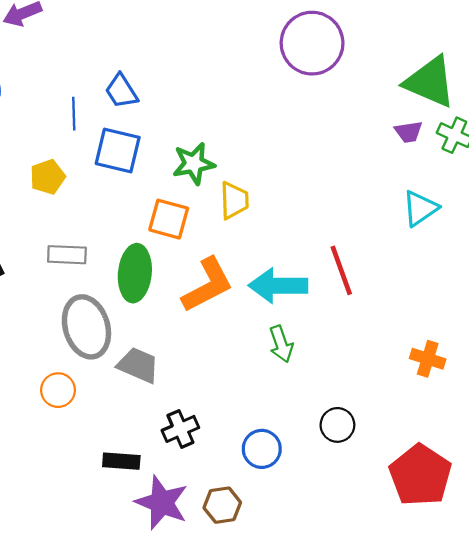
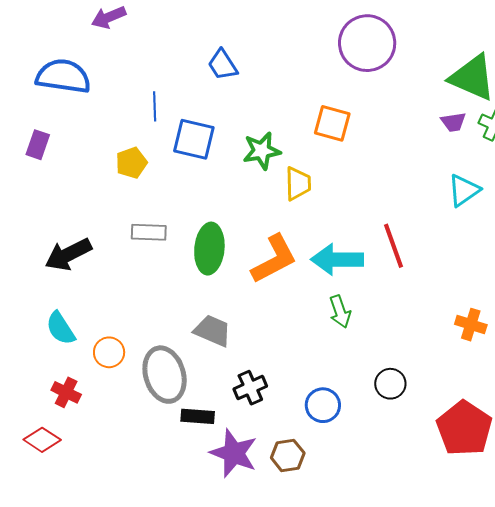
blue trapezoid: (121, 91) -> (223, 65), moved
orange square: (169, 219) -> (332, 123), moved
gray ellipse: (86, 327) -> (165, 375), moved
orange circle: (58, 390) -> (109, 352), moved

